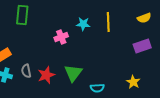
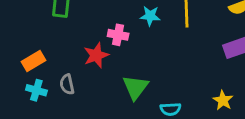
pink cross: (61, 37) -> (118, 35), turned 32
red star: (46, 75) -> (96, 55), moved

